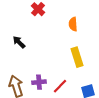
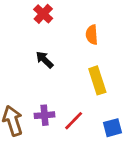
black arrow: (19, 42) -> (45, 60), moved

